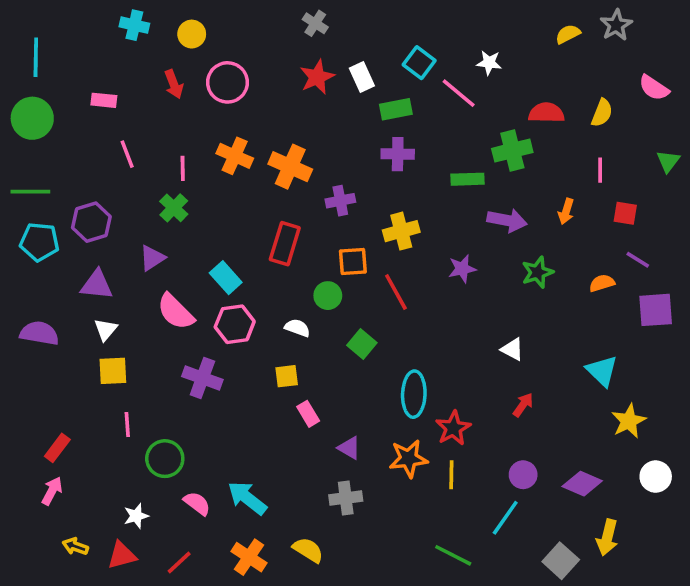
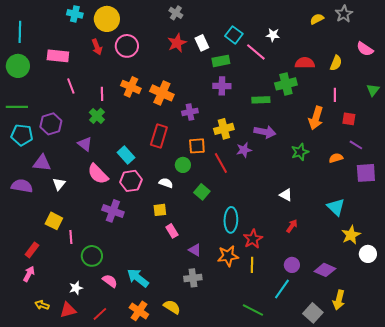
yellow circle: (192, 34) -> (107, 19), size x1.6
pink rectangle: (104, 100) -> (58, 56), size x1.5
orange arrow: (566, 211) -> (316, 118), size x1.6
purple arrow: (507, 220) -> (265, 132), moved
purple triangle: (152, 258) -> (85, 144), turned -49
purple star: (462, 269) -> (244, 150), moved
purple triangle: (97, 285) -> (42, 163), moved
yellow square: (113, 371) -> (54, 221), moved, turned 30
white circle: (656, 477) -> (368, 254), moved

